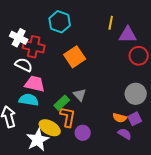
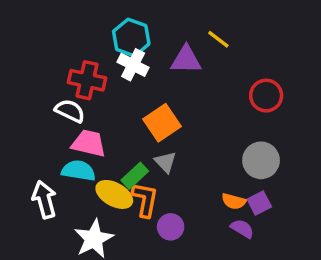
yellow line: (111, 23) -> (218, 39), turned -64
purple triangle: (128, 35) -> (186, 60), moved
white cross: (19, 38) -> (133, 65), moved
orange square: (75, 57) -> (162, 123), moved
yellow ellipse: (50, 128) -> (114, 194), moved

